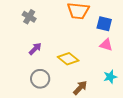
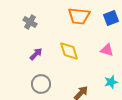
blue square: (104, 24) -> (111, 18), moved, turned -35
yellow diamond: (68, 59) -> (69, 51), moved, turned 35

